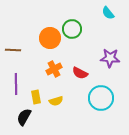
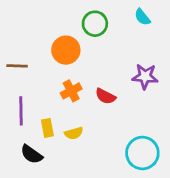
green circle: (72, 29) -> (95, 24), moved
cyan circle: (101, 98) -> (142, 153), moved
black semicircle: (24, 117) -> (32, 154), turned -84

